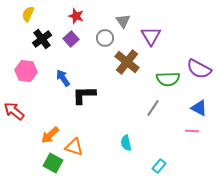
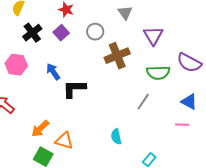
gray triangle: (123, 21) -> (125, 13), moved
purple triangle: (151, 36) -> (153, 36), moved
brown cross: (127, 62) -> (117, 56), turned 30

